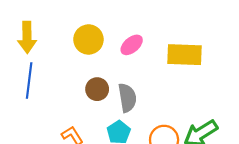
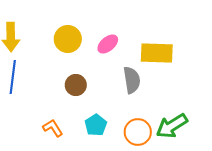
gray semicircle: (127, 98) -> (132, 80), moved

